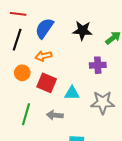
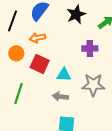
black star: (82, 31) -> (76, 14), turned -30
gray arrow: (55, 115) -> (60, 97), moved

